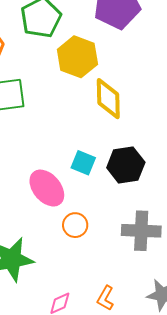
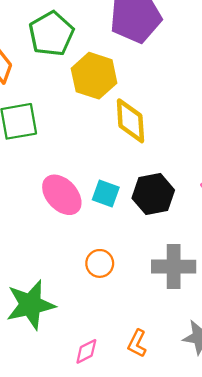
pink ellipse: (47, 188) -> (62, 195), moved

